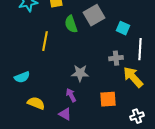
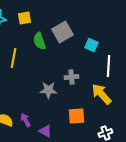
gray cross: (116, 58) -> (71, 77), moved
purple arrow: (71, 95) -> (25, 120), moved
purple triangle: (65, 114) -> (45, 131), moved

